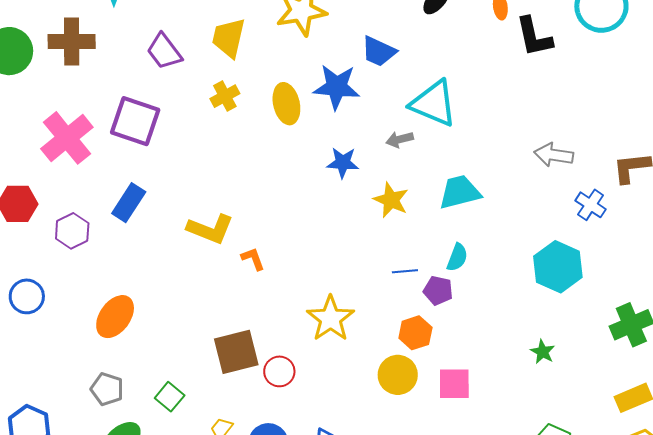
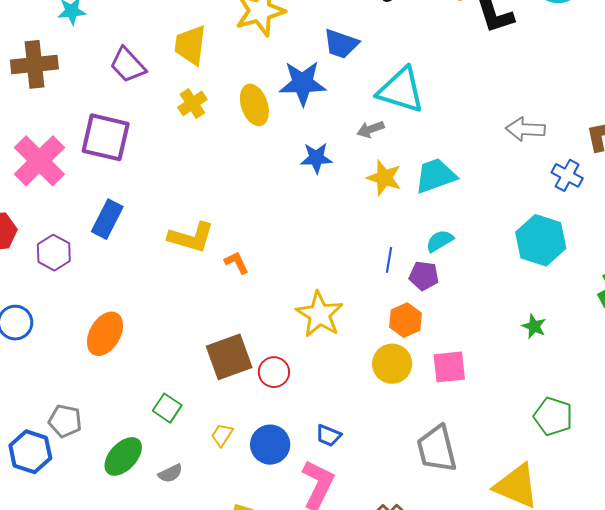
yellow star: (391, 200) -> (384, 178), moved
cyan semicircle: (457, 257) -> (440, 241), turned -136
blue line: (405, 271) -> (389, 260), turned -70
gray pentagon: (107, 389) -> (65, 421), moved

